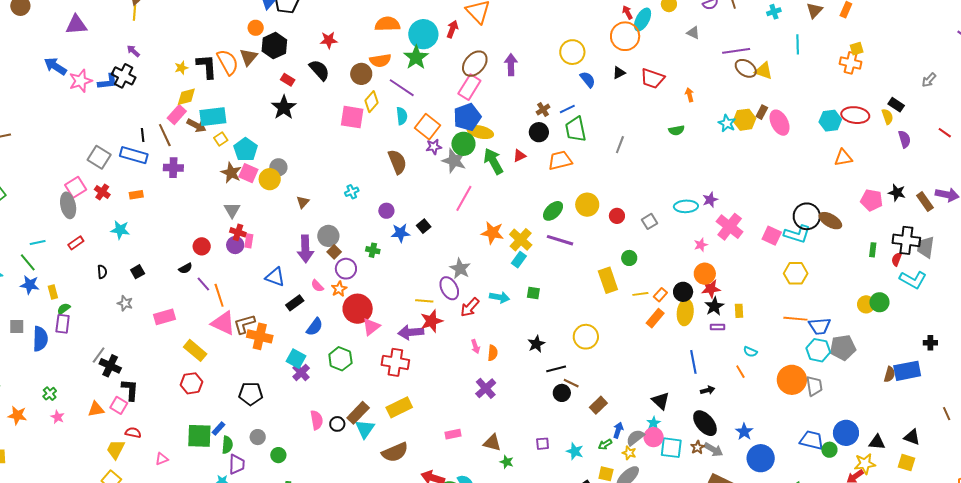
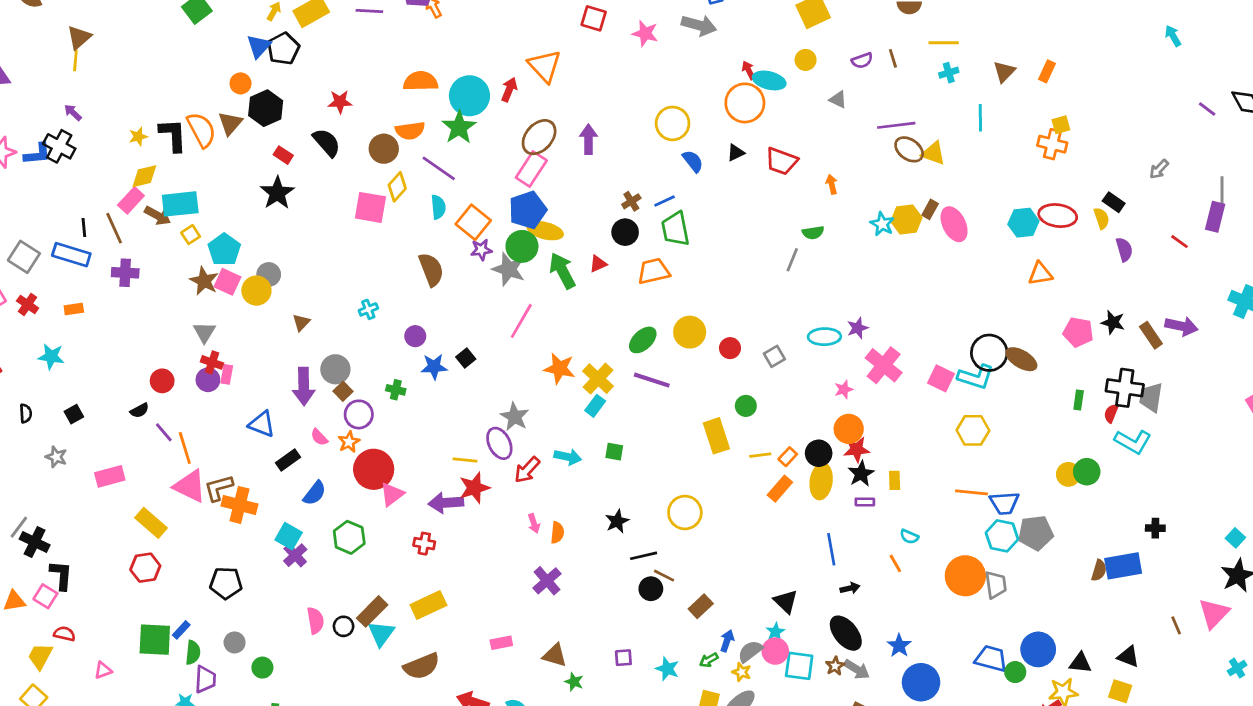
cyan ellipse: (643, 20) -> (769, 80), turned 75
gray line: (620, 145) -> (792, 260), moved
red cross: (395, 362) -> (424, 544), size x0.6

